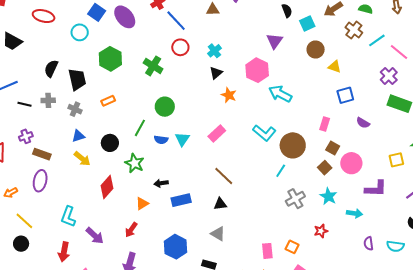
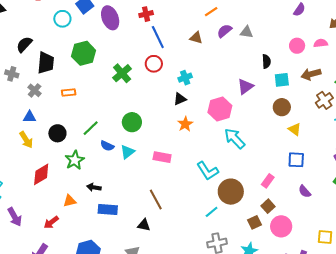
green circle: (165, 107) -> (132, 122), moved
pink rectangle: (217, 134) -> (162, 157), turned 36

